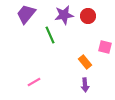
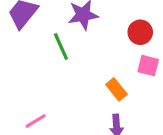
red circle: (88, 16) -> (140, 32), moved

